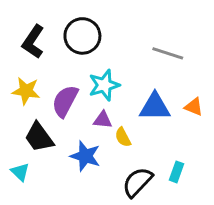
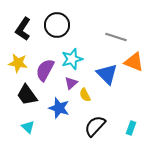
blue triangle: (155, 107) -> (107, 74), turned 45
orange triangle: (194, 107) -> (134, 62), moved, size x1.5
purple triangle: (103, 120) -> (71, 83), turned -48
cyan triangle: (20, 172) -> (28, 127), moved
cyan rectangle: (176, 172) -> (131, 128), moved

